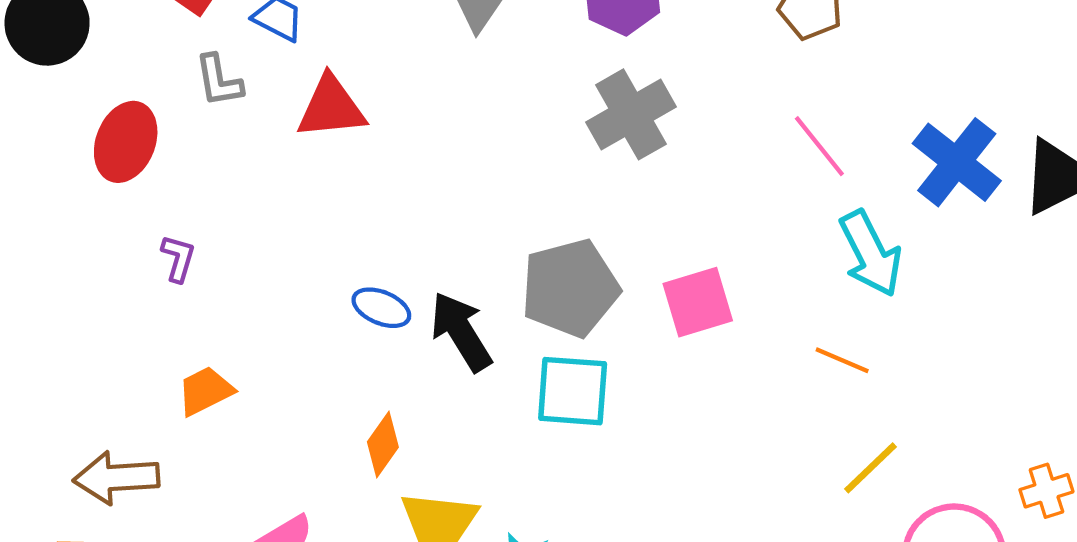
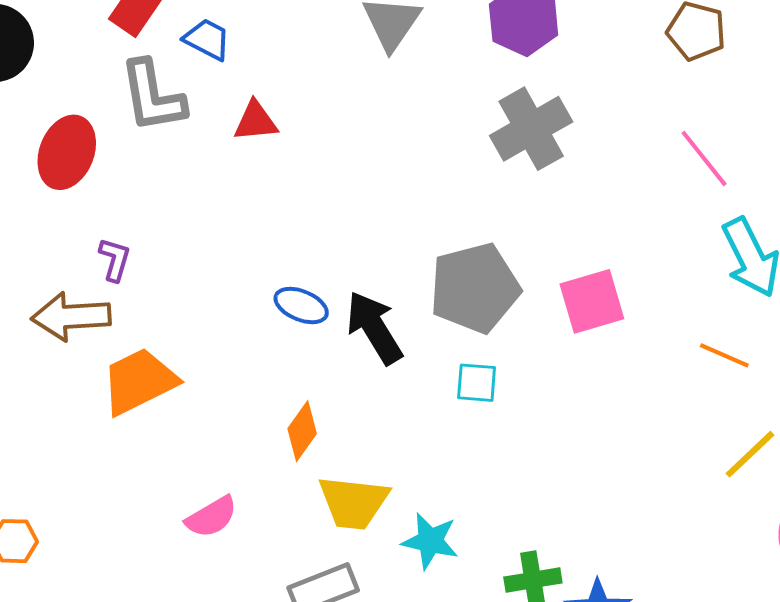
gray L-shape: (219, 81) -> (153, 96), size x1.5
red triangle: (331, 107) -> (256, 121), size x0.7
orange trapezoid: (205, 391) -> (139, 381), size x1.5
cyan square: (573, 391) -> (477, 383), size x0.6
brown arrow: (116, 478) -> (71, 317), moved

